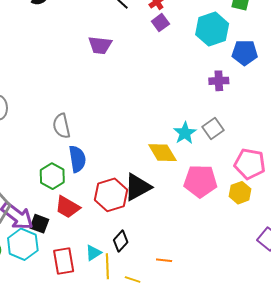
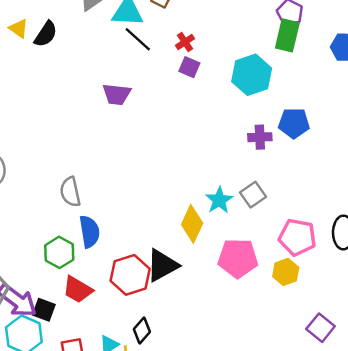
purple square: (160, 23) -> (189, 67), turned -30
blue pentagon: (245, 53) -> (294, 123), moved
yellow diamond: (162, 153) -> (192, 224), turned 56

